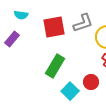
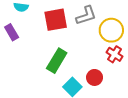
purple rectangle: (12, 39) -> (12, 32), turned -70

